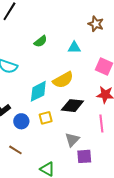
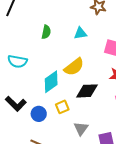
green semicircle: (41, 41) -> (46, 32), turned -32
gray triangle: (72, 140) -> (81, 129), moved

